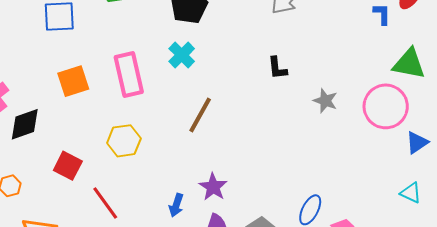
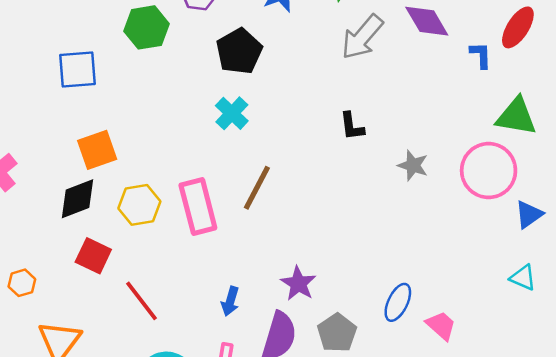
pink rectangle: (129, 74) -> (198, 206), moved
black diamond: (25, 124) -> (77, 199), moved
yellow hexagon: (124, 141) -> (139, 205), moved
purple star: (213, 187) -> (298, 284), moved

